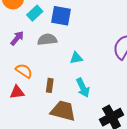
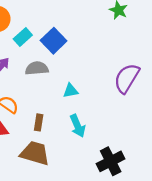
blue square: (61, 16) -> (54, 41), turned 35
brown trapezoid: (63, 111) -> (35, 153), moved

